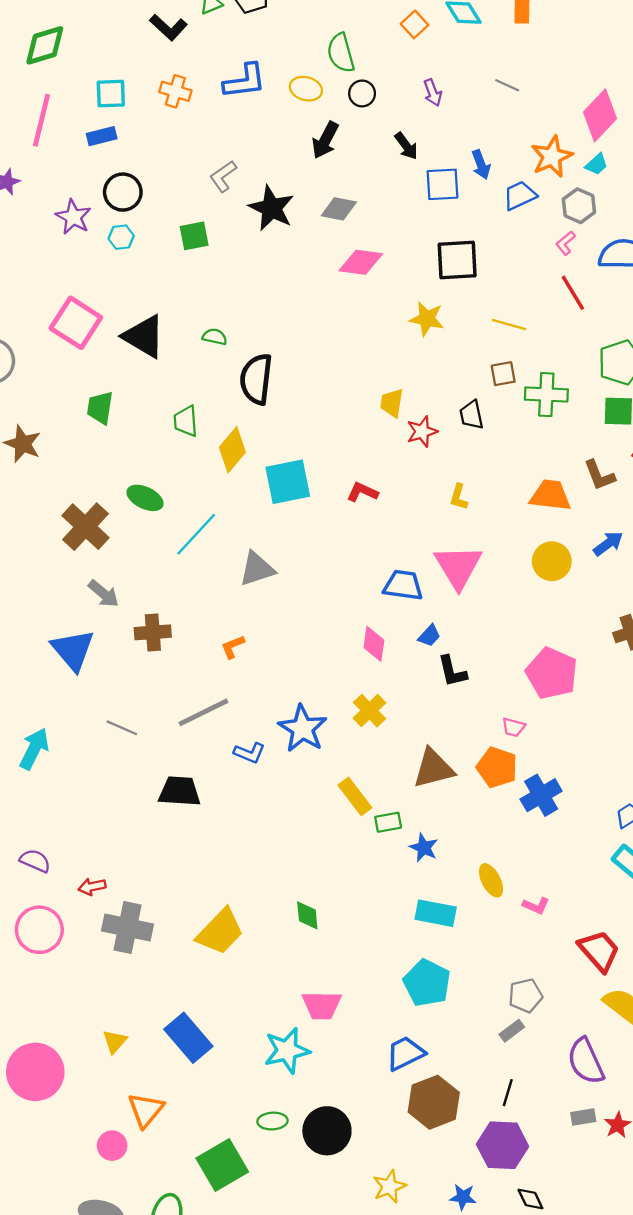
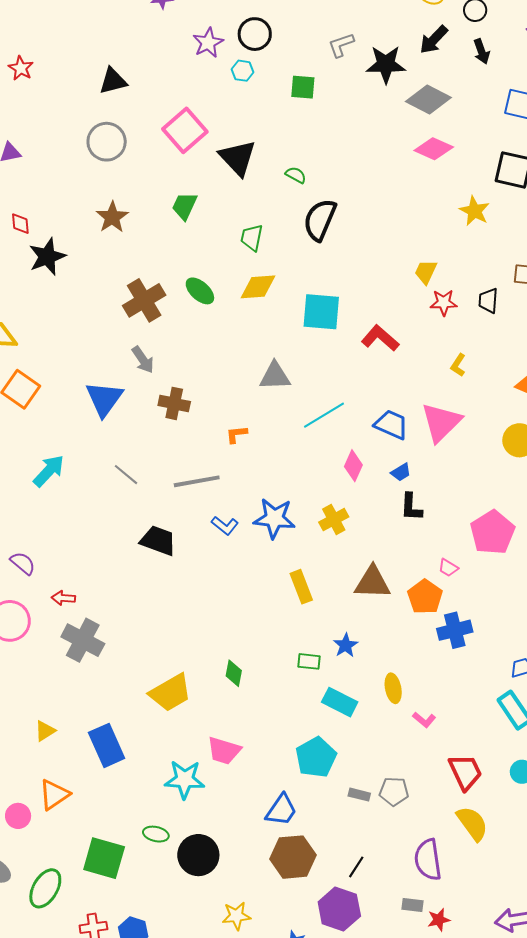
black arrow: (406, 146) -> (482, 51), moved
black star: (271, 208) -> (386, 64), moved, turned 30
gray diamond: (339, 209) -> (428, 100), size x1.4
yellow diamond: (232, 450) -> (258, 287), moved, turned 30
red L-shape: (362, 492) -> (380, 338), size x1.4
cyan line: (196, 534) -> (324, 415), moved
blue star: (303, 729) -> (274, 518), turned 30
green rectangle: (388, 822) -> (309, 661), moved
yellow trapezoid: (220, 932) -> (170, 693), moved
gray rectangle: (512, 1031) -> (359, 795), moved, turned 35
blue trapezoid: (405, 1053) -> (281, 810), turned 135
green square: (222, 1165) -> (104, 858), turned 30

